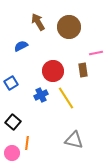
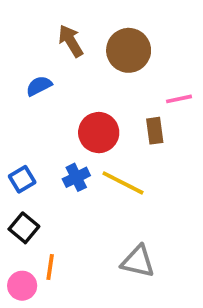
blue square: (11, 83) -> (22, 179), moved
yellow line: (66, 98) -> (123, 183), turned -30

